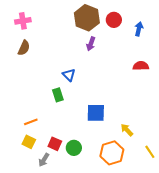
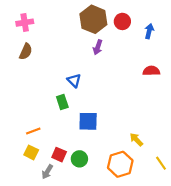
blue square: (96, 113) -> (88, 121), moved

